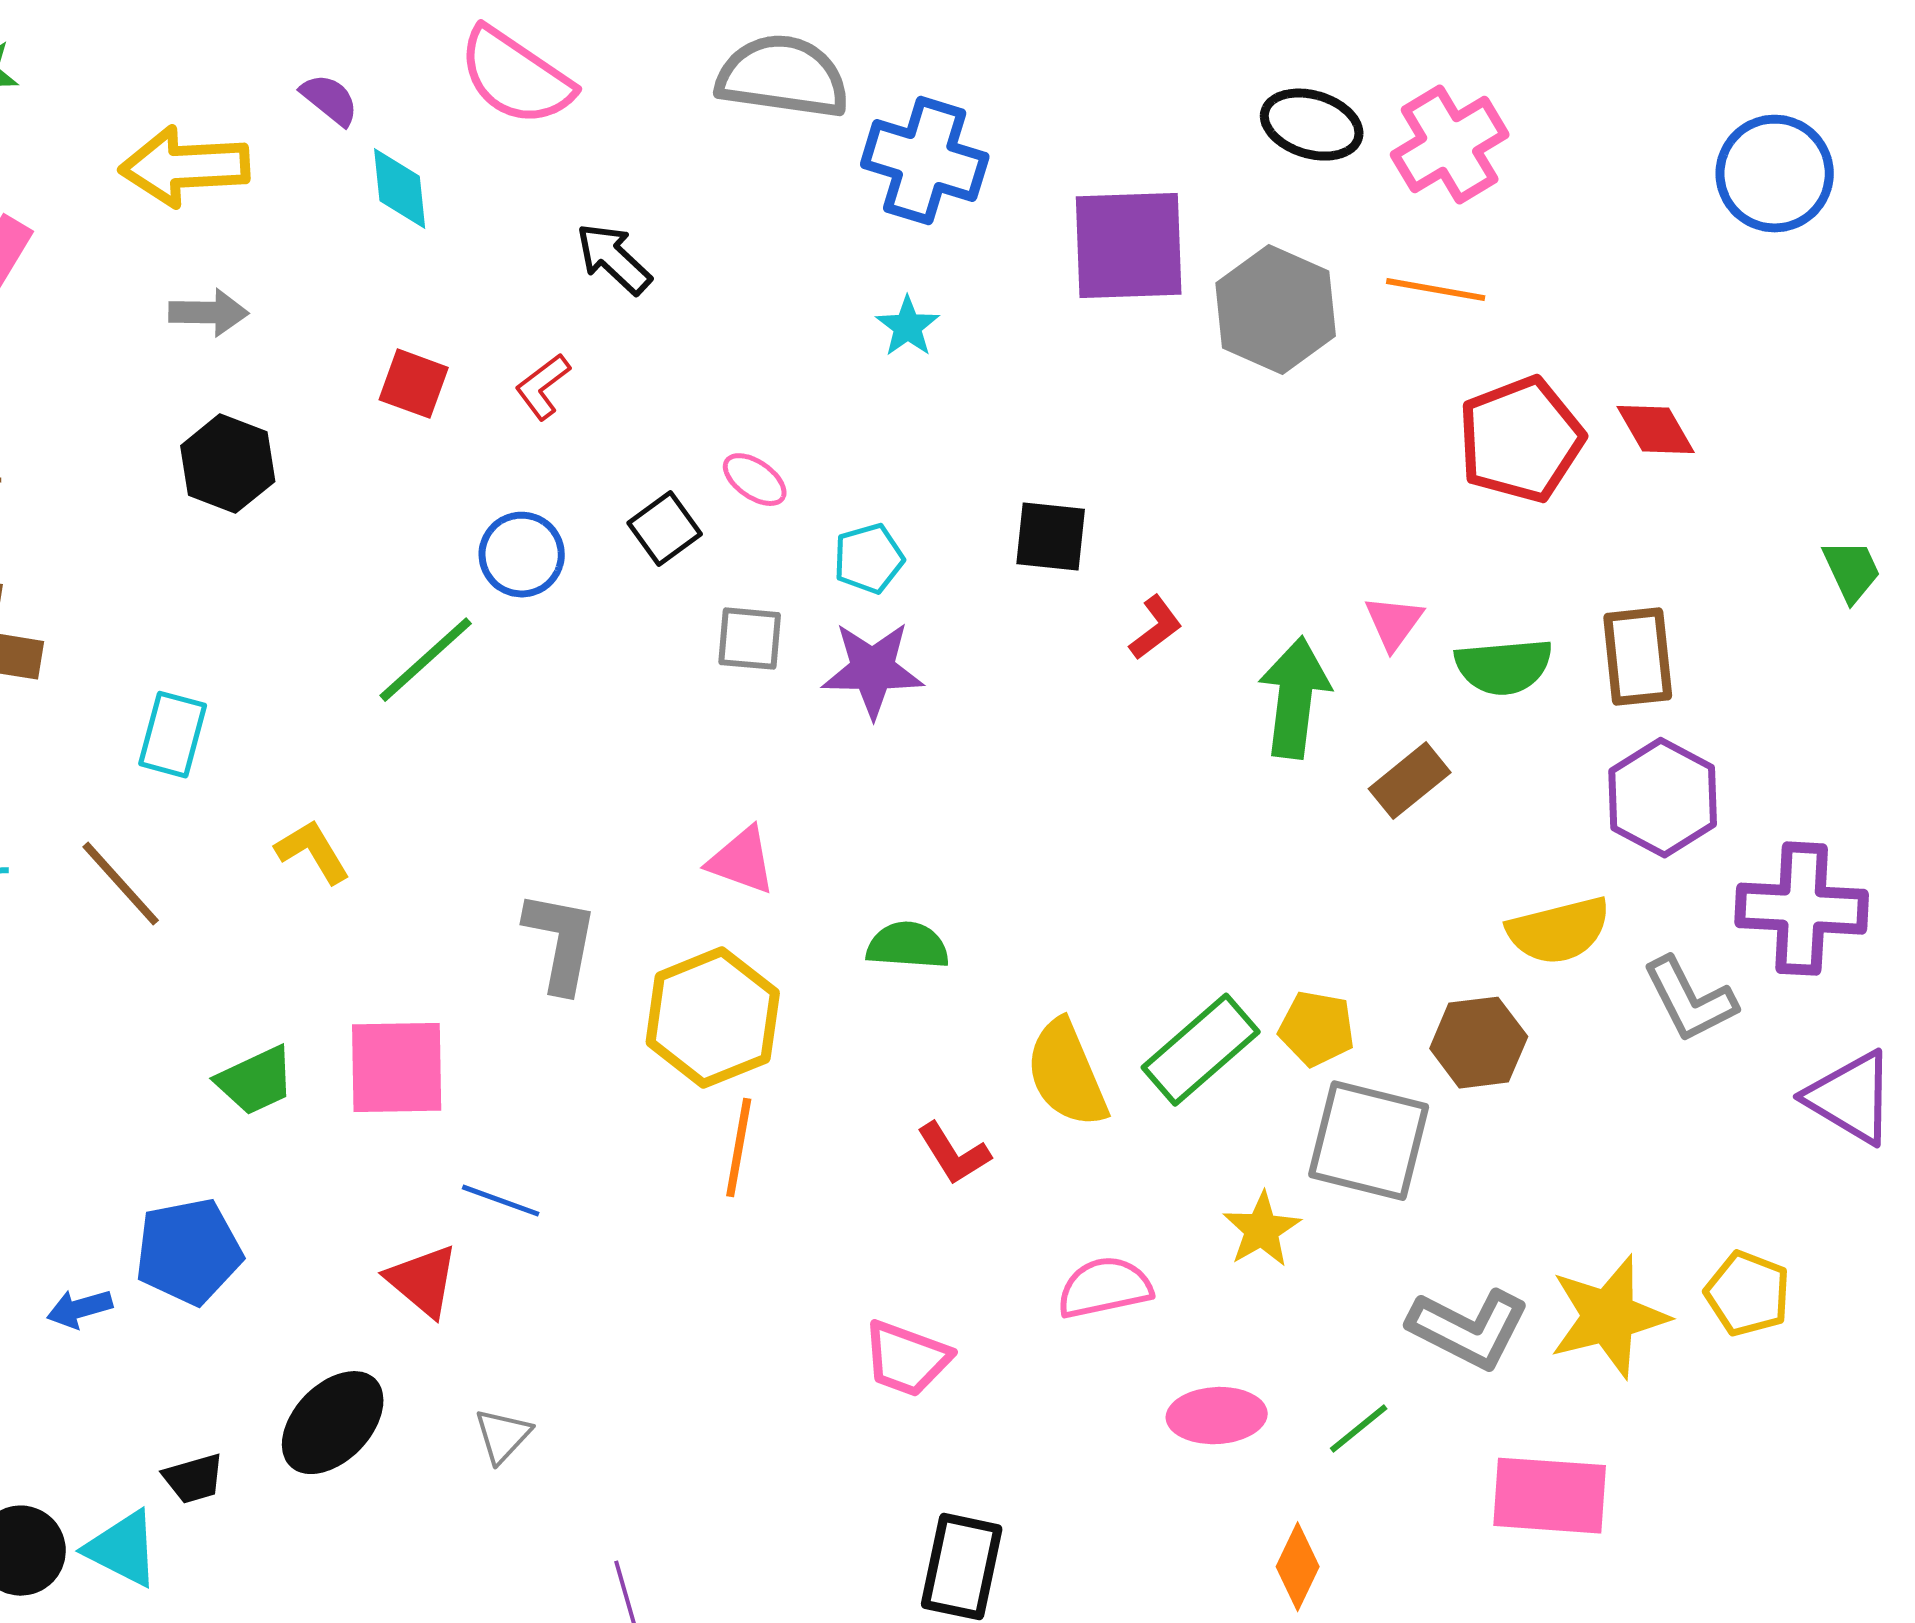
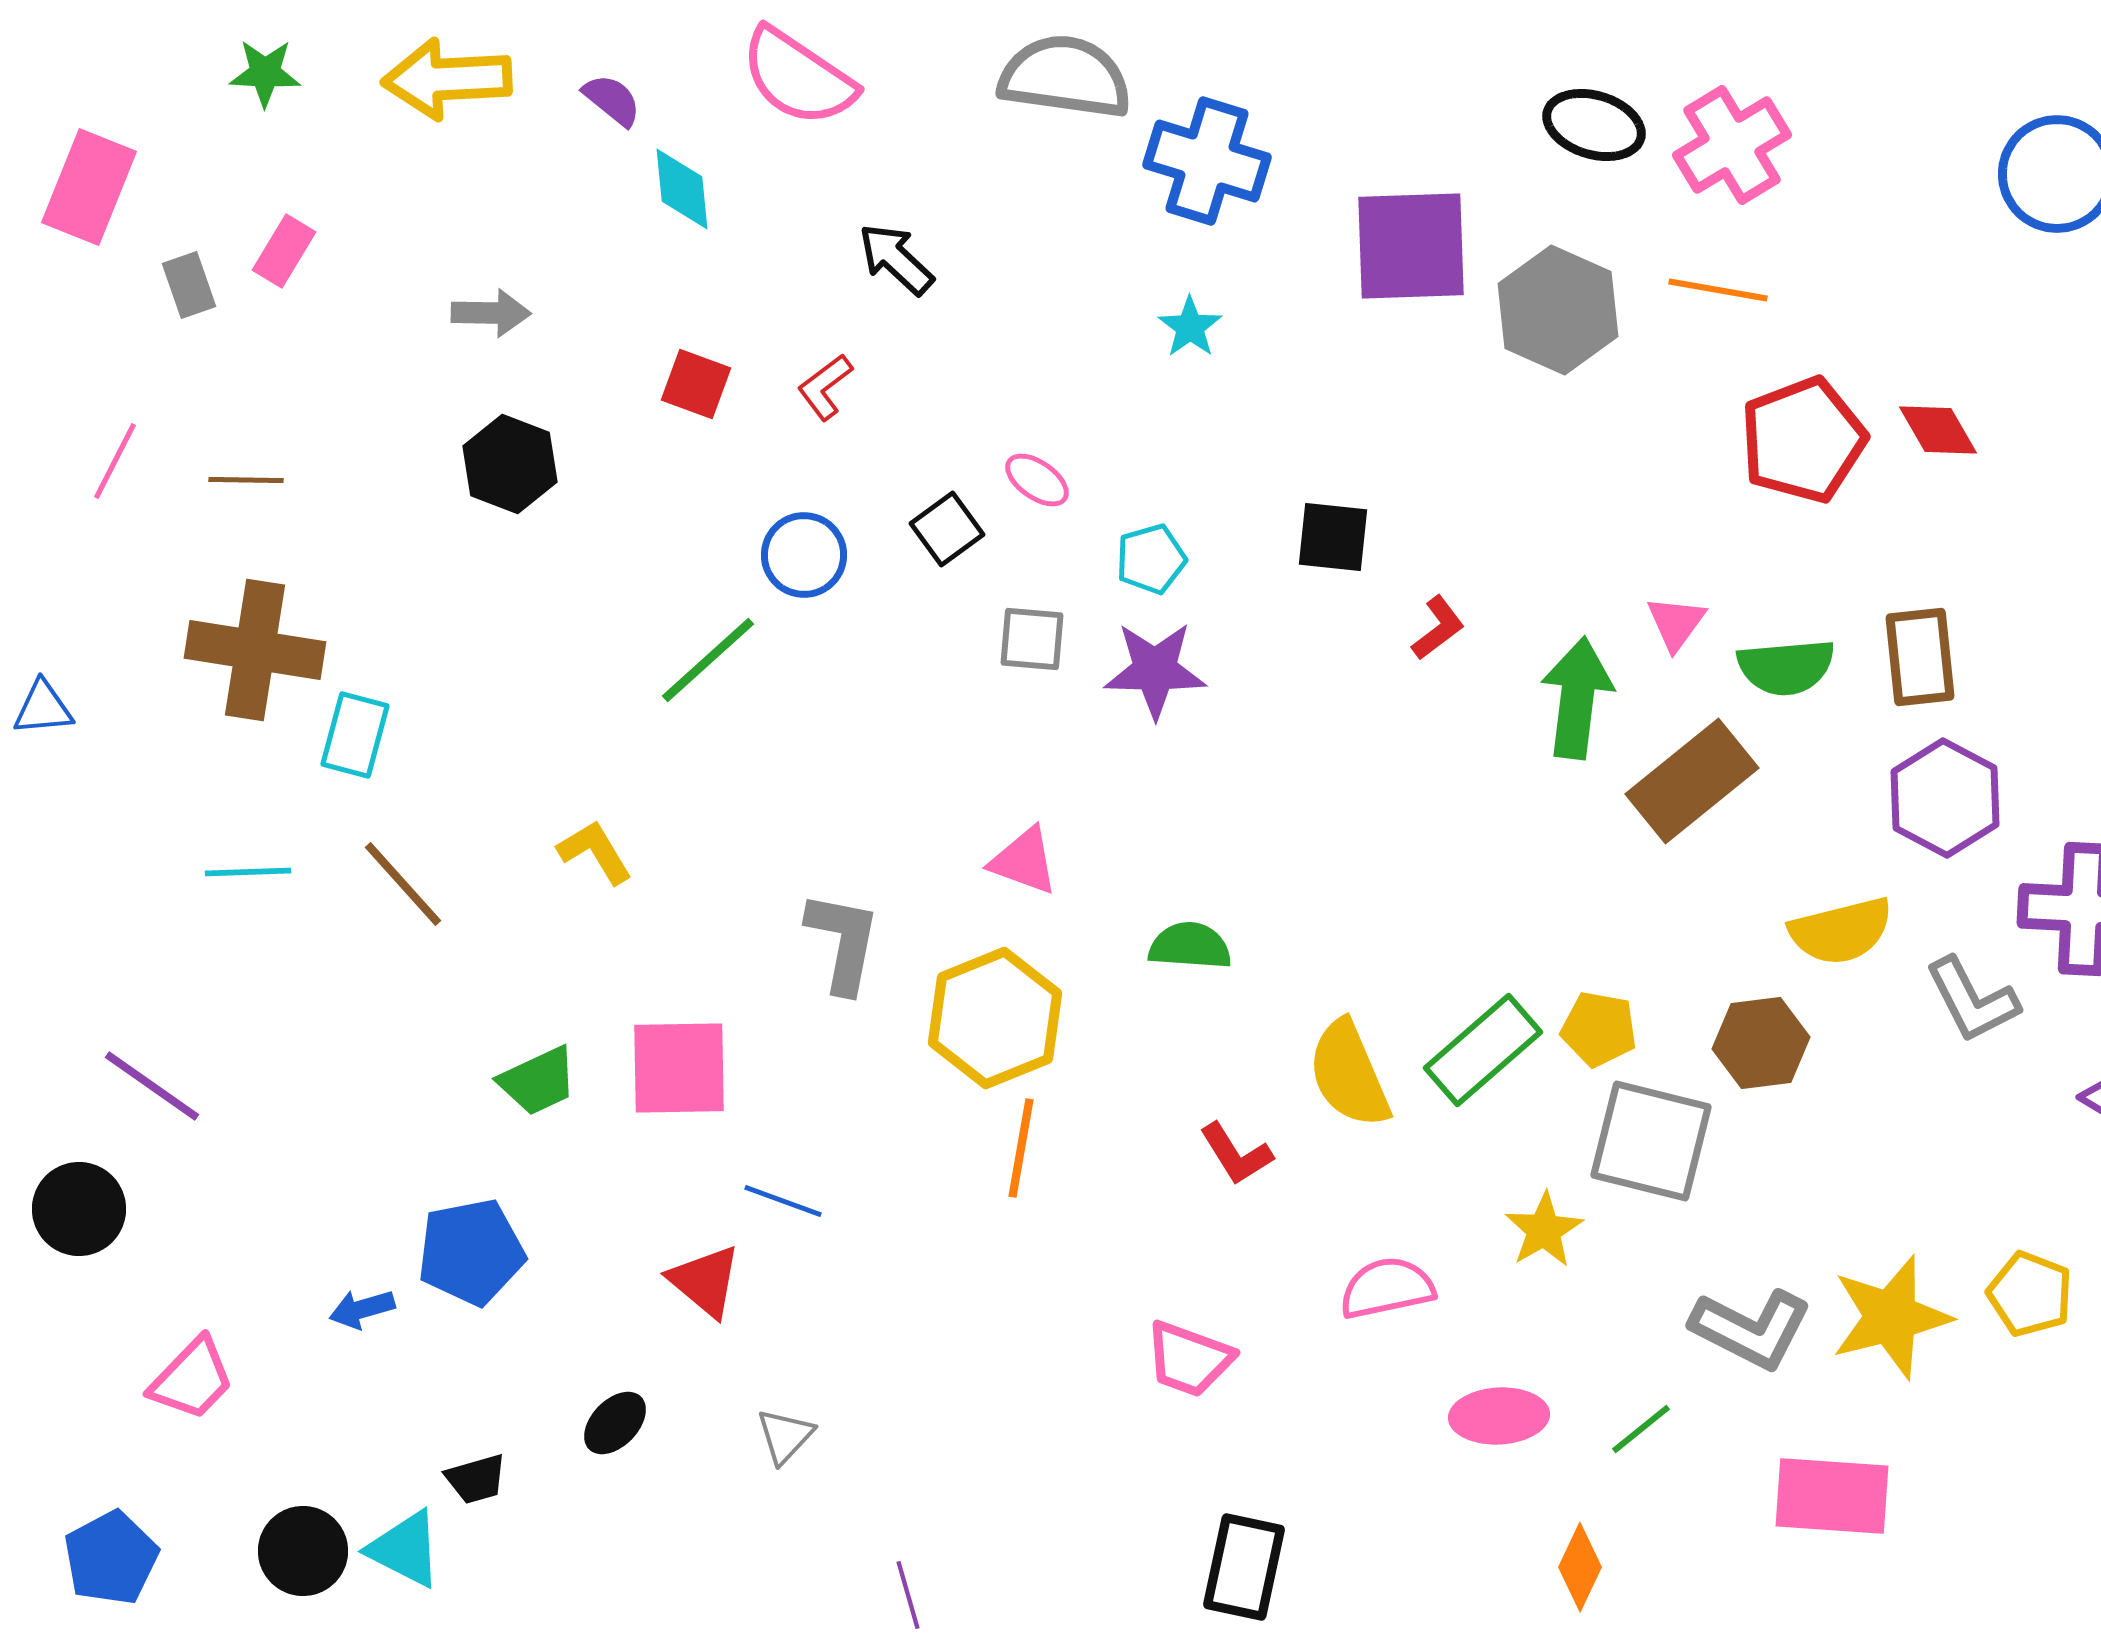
yellow arrow: (185, 167) -> (447, 79), moved
cyan rectangle: (173, 735) -> (355, 735), moved
brown rectangle: (1410, 781) -> (1692, 781), size x1.6
black ellipse: (333, 1423) -> (615, 1423), size x0.6

